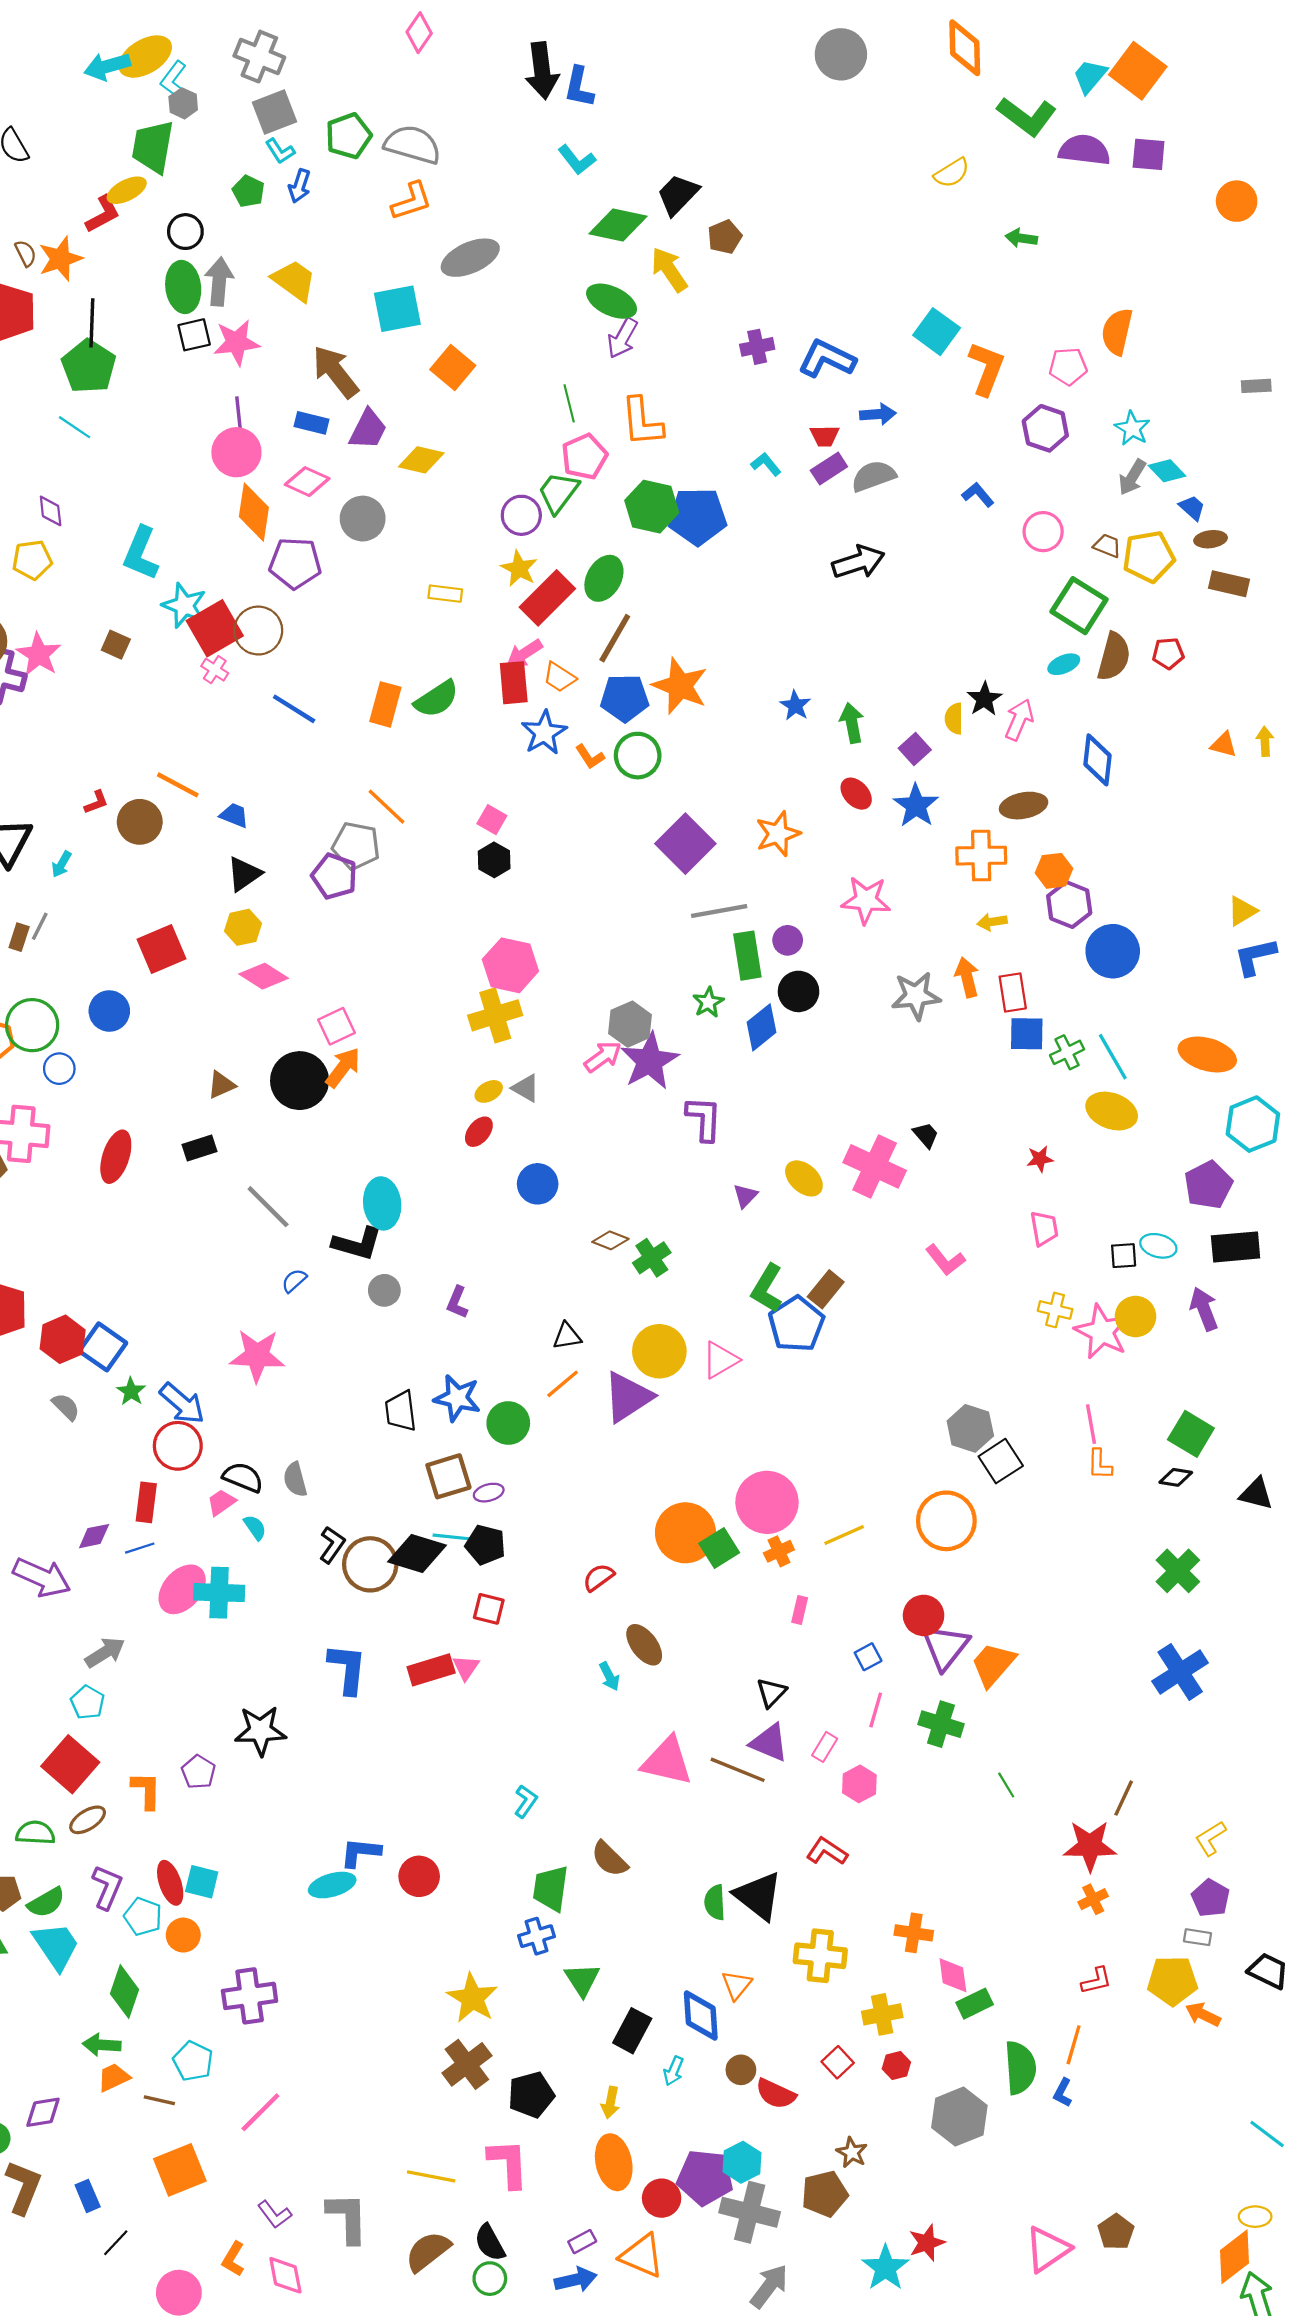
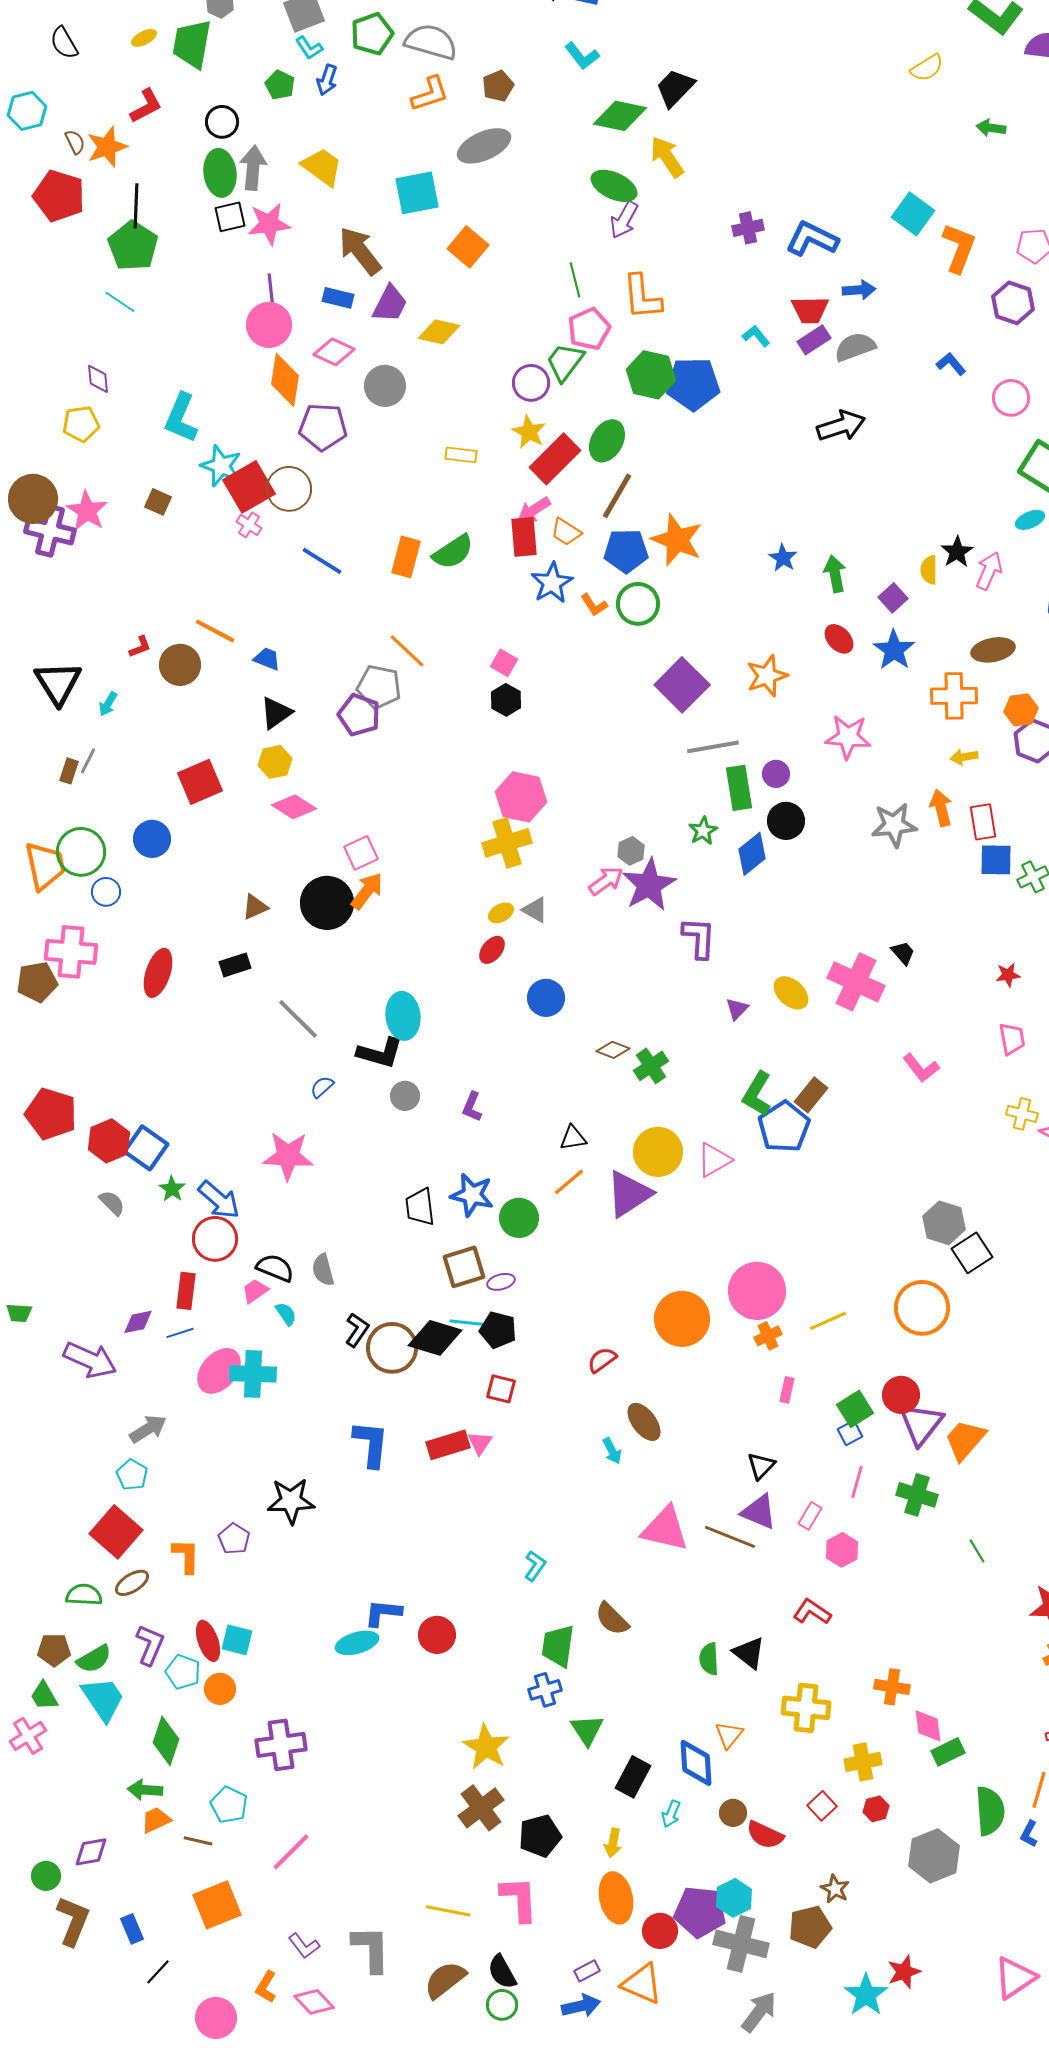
yellow ellipse: (127, 190) -> (144, 38), moved, size x0.7
brown pentagon: (725, 237) -> (498, 86), moved
red trapezoid: (825, 436) -> (810, 310), size x1.4
gray hexagon: (630, 1024) -> (631, 851), size x0.7
green square: (719, 1548) -> (855, 1409), moved
black triangle: (758, 1896) -> (749, 1653), size x0.7
pink diamond: (285, 2275) -> (314, 2002), turned -33

